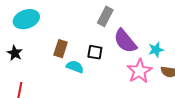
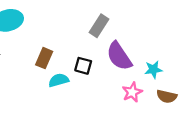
cyan semicircle: (75, 67) -> (59, 80), turned -42
pink star: (139, 71) -> (132, 92), size x0.7

